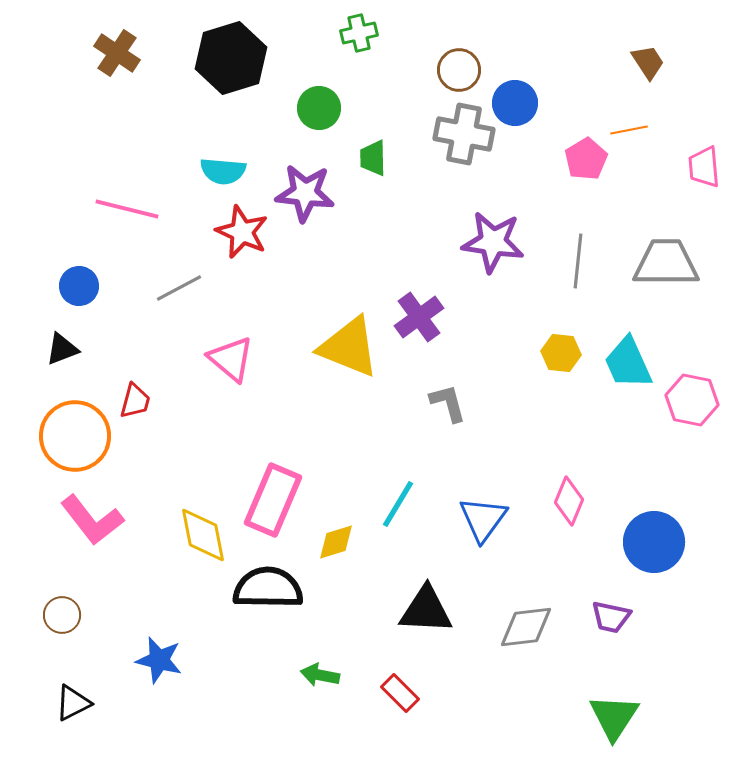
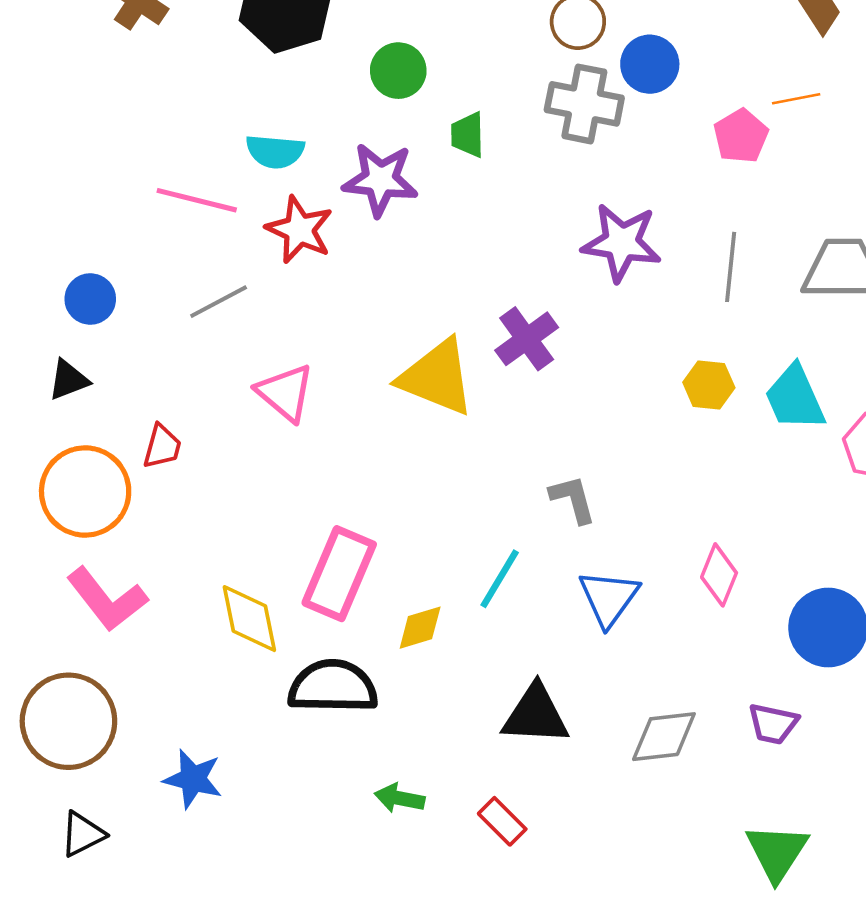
pink line: (127, 209) -> (197, 200), moved
gray L-shape: (448, 403) -> (573, 499), moved
brown circle: (62, 615) -> (68, 721), size x2.0

